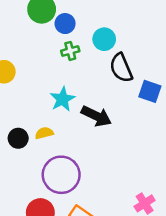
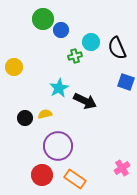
green cross: (70, 51) -> (75, 56), moved
black semicircle: (121, 68) -> (117, 48), moved

